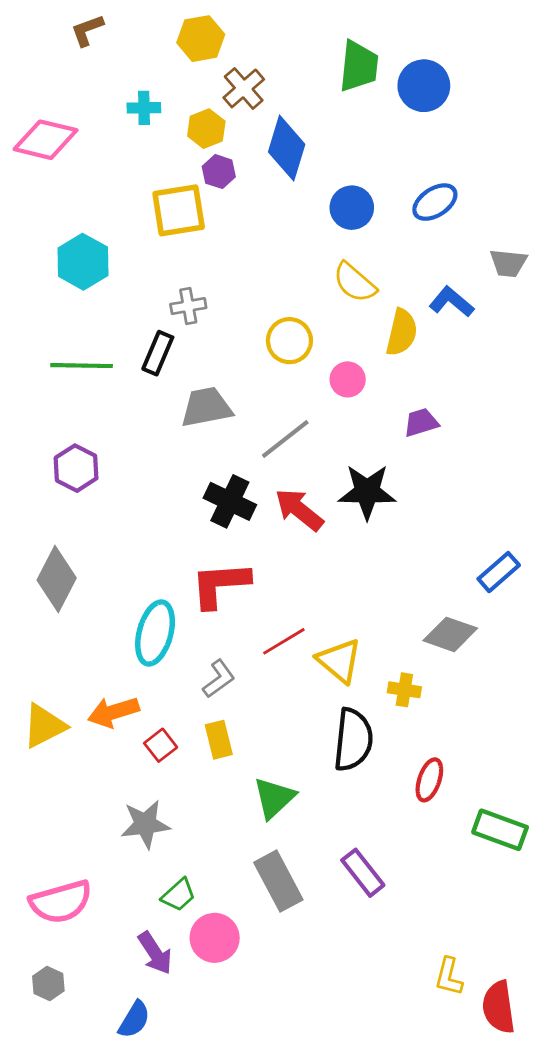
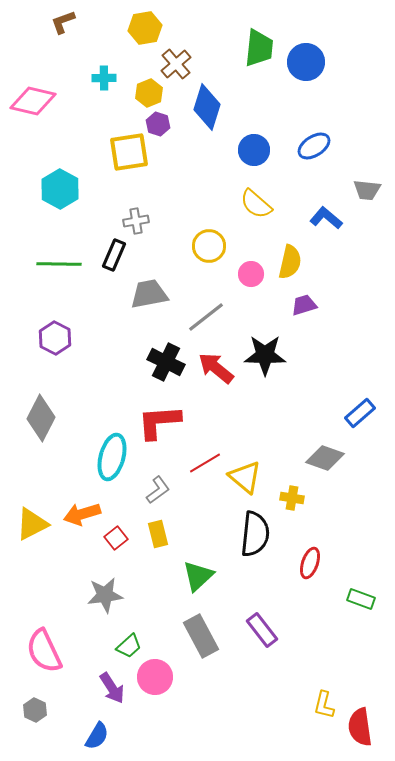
yellow semicircle: (402, 332) -> (290, 262), moved
green rectangle: (500, 830) -> (361, 599), size x0.7
pink semicircle: (61, 902) -> (44, 651), turned 81

